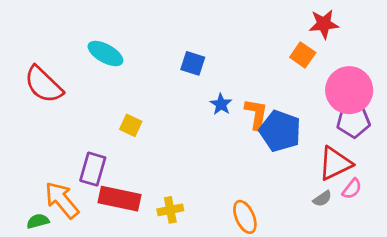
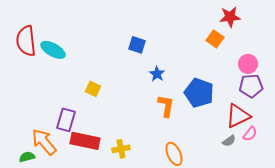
cyan ellipse: (105, 54) -> (53, 50), moved
red semicircle: (43, 85) -> (26, 41), moved, turned 40
pink circle: (349, 90) -> (248, 64), size x0.6
orange L-shape: (256, 114) -> (166, 106), moved

